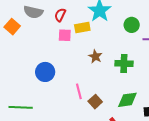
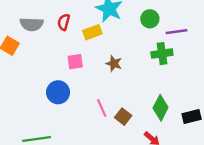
pink square: (65, 35) -> (75, 62), moved
green cross: (124, 63) -> (162, 54), moved
green diamond: (127, 100) -> (161, 108), turned -45

